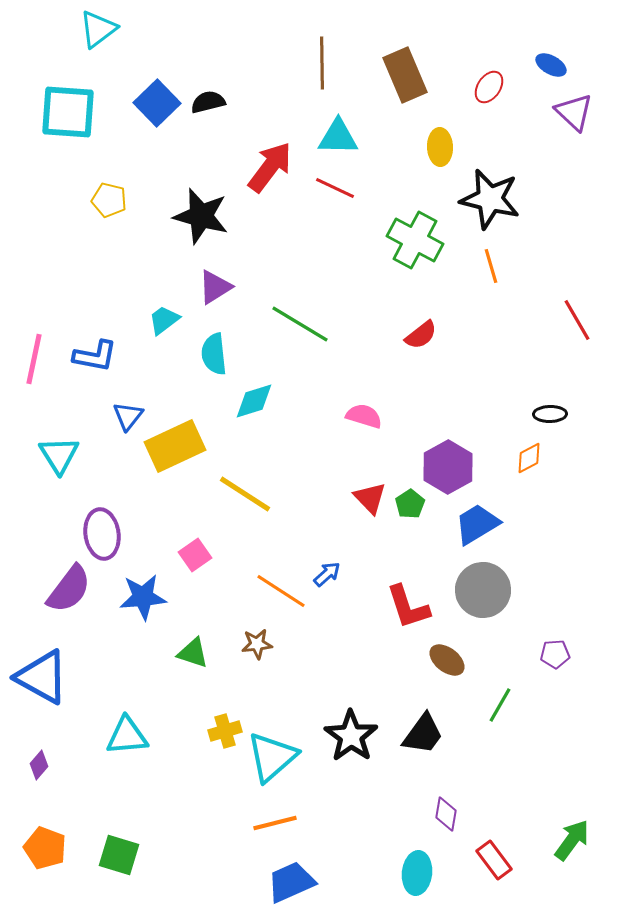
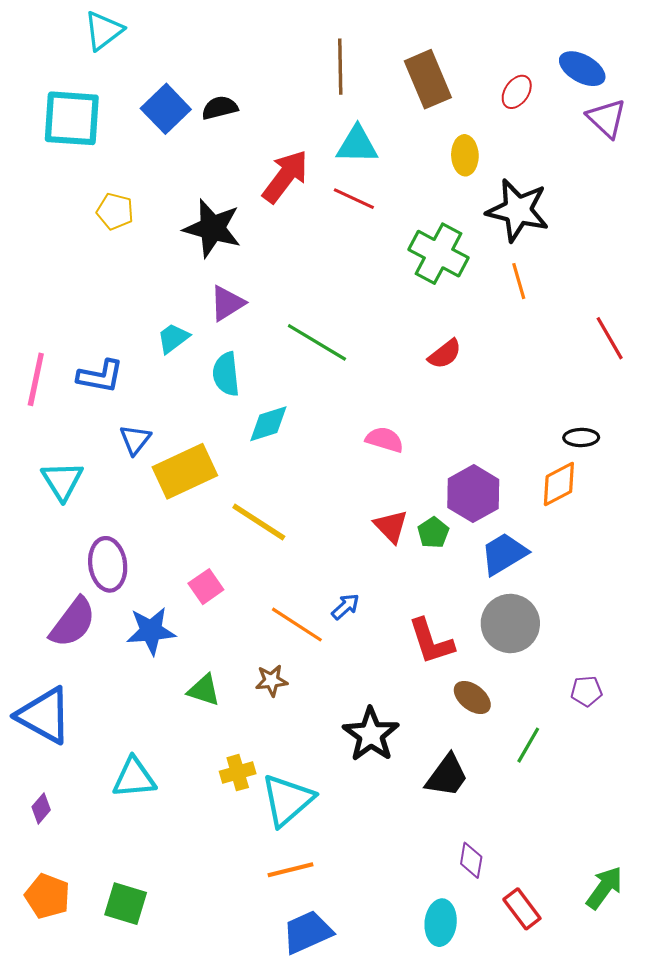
blue ellipse: (551, 65) -> (582, 69), size x1.4
orange diamond: (529, 458) -> (559, 484), size x1.4
black star: (351, 736) -> (371, 734), moved

